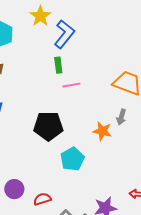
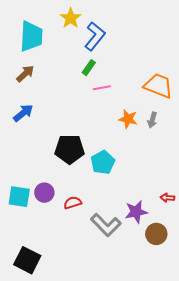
green rectangle: (58, 65) -> (89, 68), turned 42
black pentagon: (48, 126) -> (70, 149), moved
orange star: (102, 131) -> (128, 119), moved

